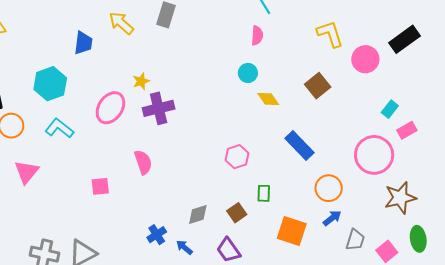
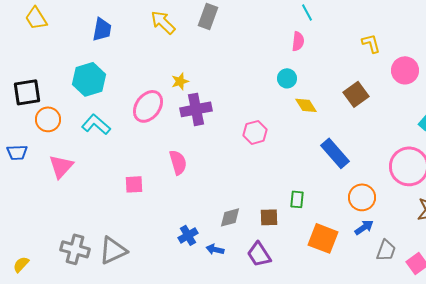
yellow L-shape: (330, 34) -> (371, 43), size x0.7
blue trapezoid: (83, 43) -> (102, 29), moved
pink hexagon: (237, 157) -> (255, 132), moved
brown square: (237, 213) -> (269, 217), turned 30
blue arrow: (184, 247) -> (215, 249), turned -30

